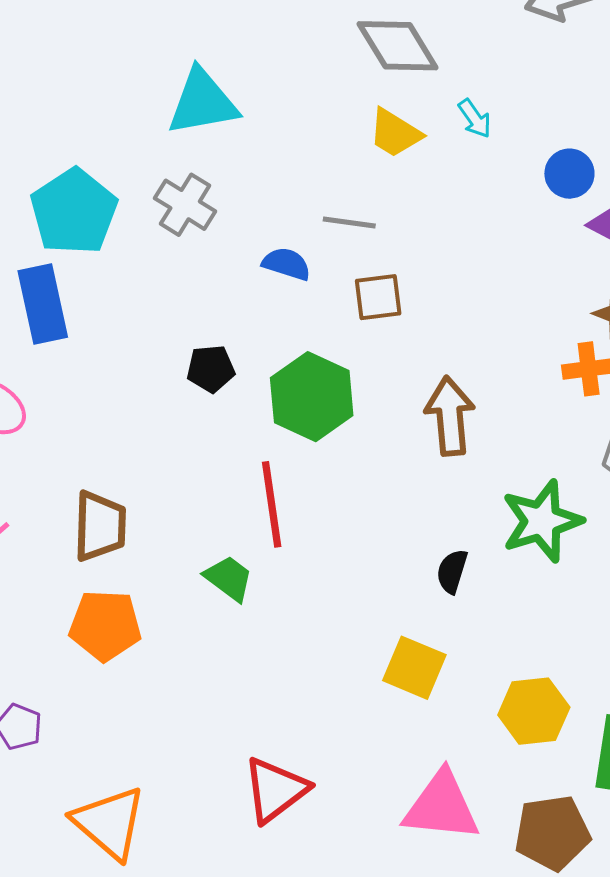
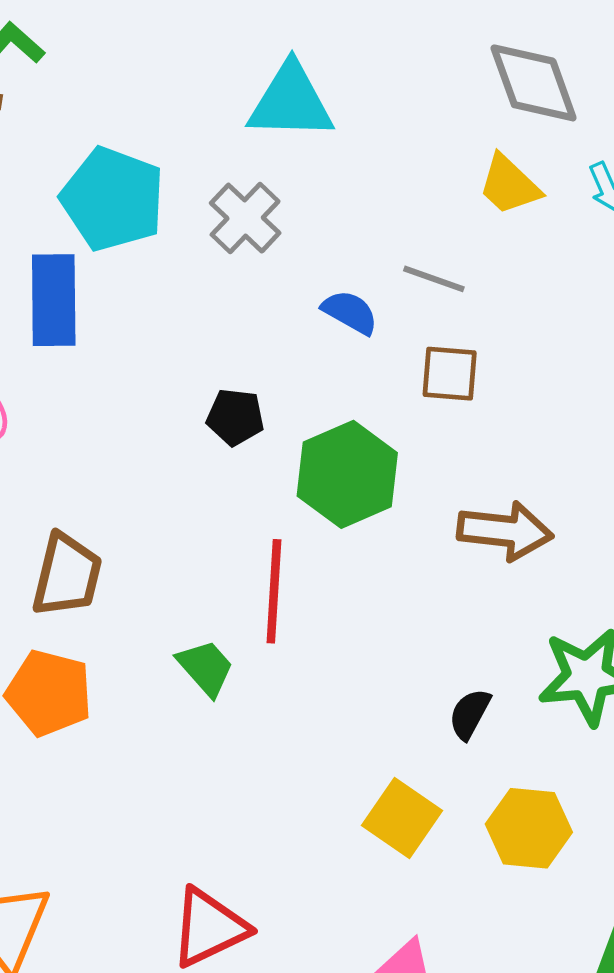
cyan pentagon: (74, 212) -> (113, 199), turned -30
brown arrow: (450, 416) -> (505, 531), turned 90
yellow hexagon: (534, 711) -> (529, 828), moved

